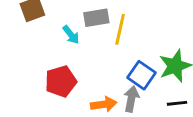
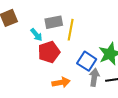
red pentagon: (61, 81) -> (49, 52), moved
gray arrow: (131, 99) -> (94, 77), moved

